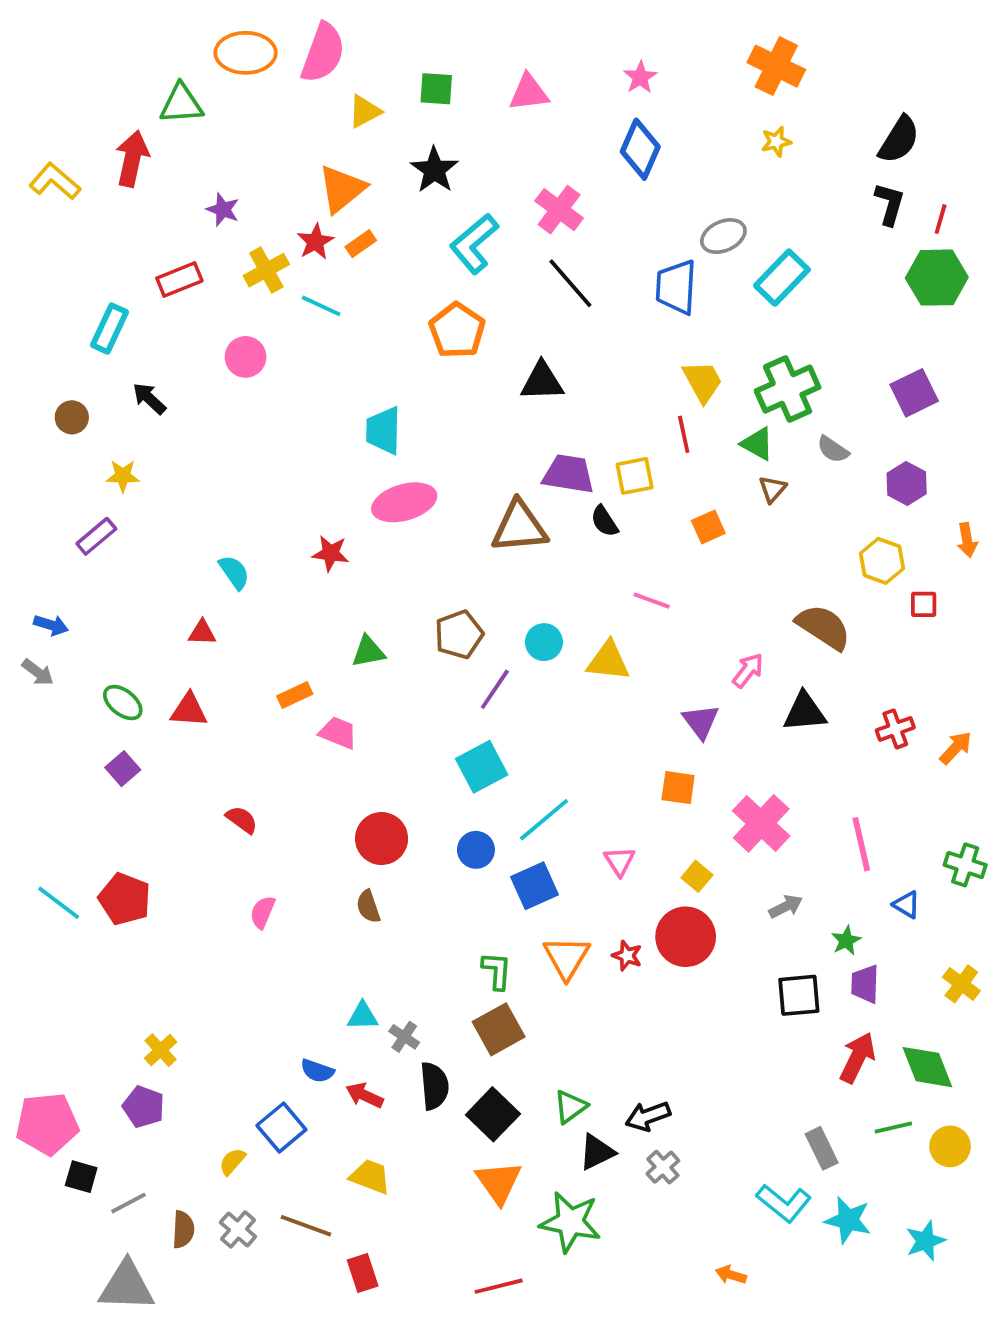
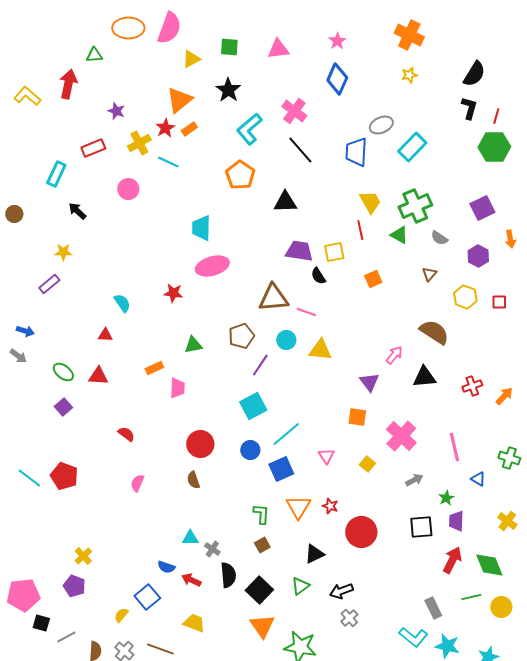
green triangle: (181, 104) -> (94, 55), size x0.7
brown circle: (72, 417) -> (14, 214), moved
brown triangle: (772, 489) -> (429, 274), moved
brown triangle: (519, 527) -> (273, 298), moved
orange arrow: (967, 540) -> (510, 239), moved
pink line: (652, 601) -> (306, 312), moved
red square: (924, 604) -> (499, 302), moved
pink trapezoid: (338, 733) -> (177, 388), turned 70
red circle: (686, 937) -> (361, 532), moved
brown square: (499, 1029) -> (262, 545), size x0.6
black triangle: (597, 1152) -> (314, 554), moved

